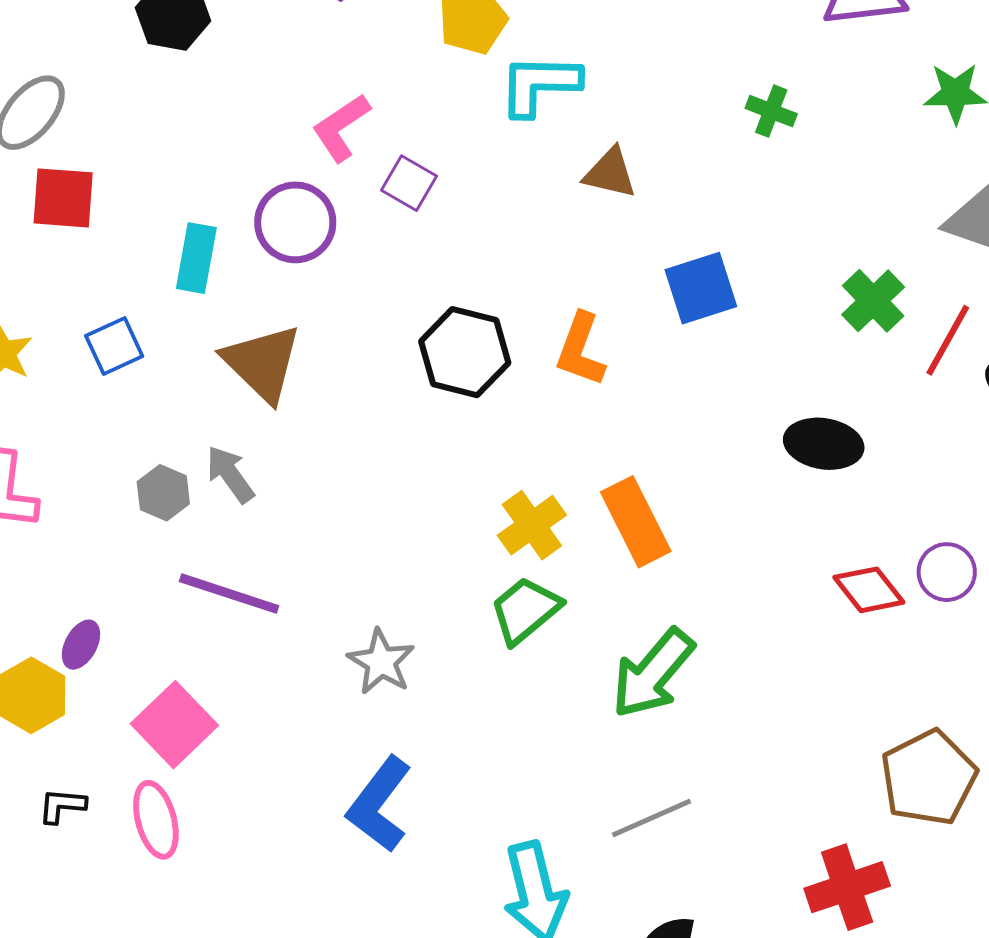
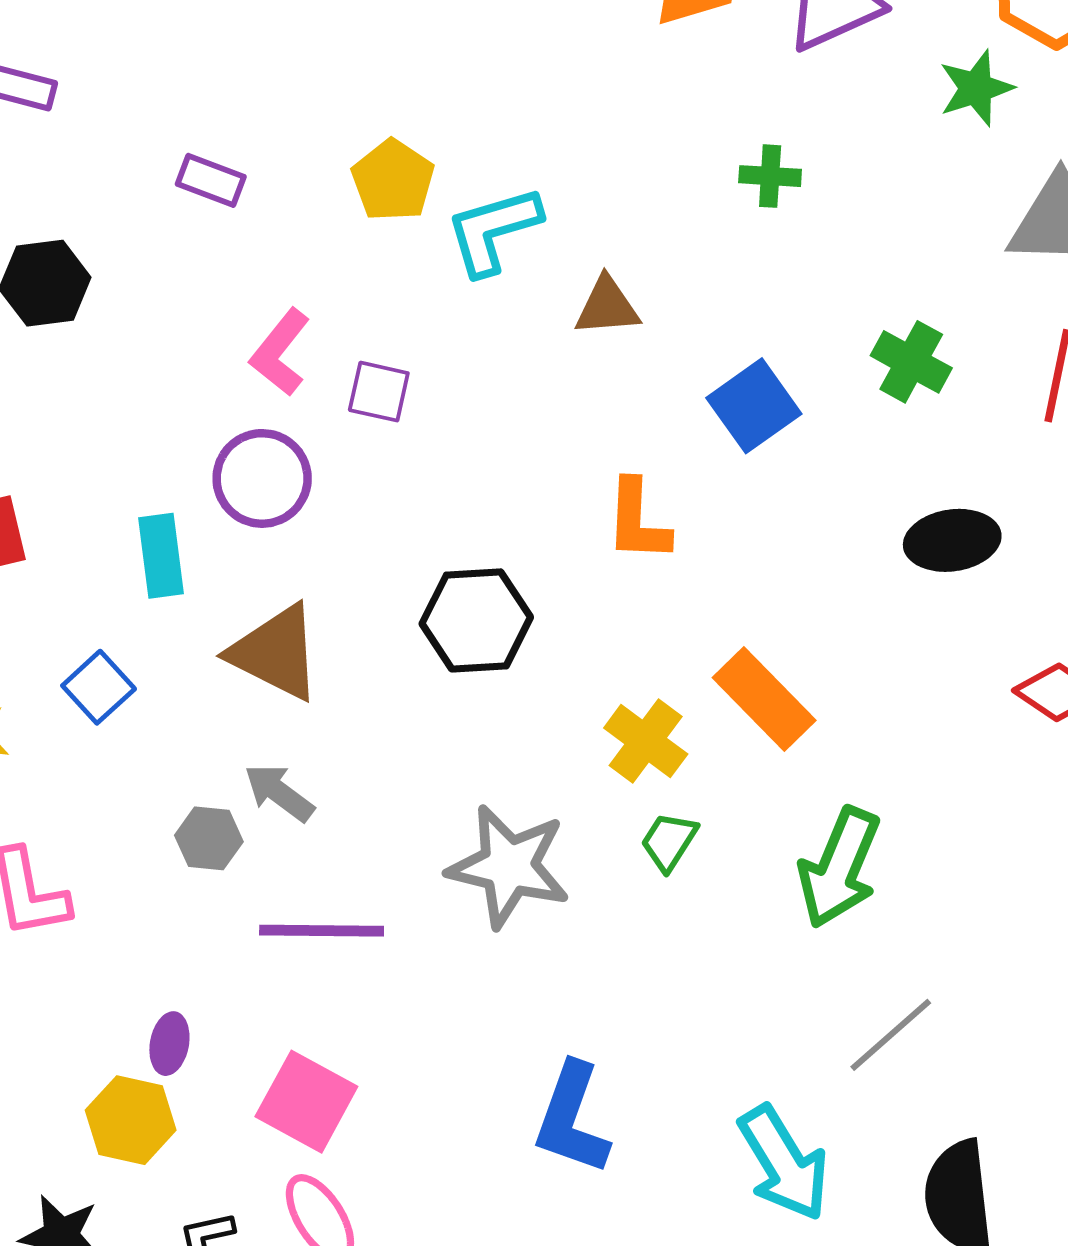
green cross: (873, 301) -> (911, 362), moved
black hexagon: (465, 352) -> (476, 620), moved
green trapezoid: (525, 610) -> (669, 841), size x0.7
gray star: (381, 662) -> (509, 866), moved, size x1.5

